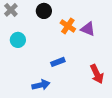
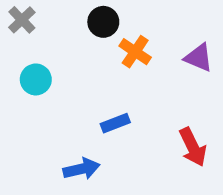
black circle: (44, 11) -> (103, 22), moved
purple triangle: (88, 29) -> (199, 58), moved

